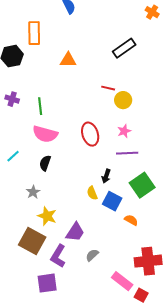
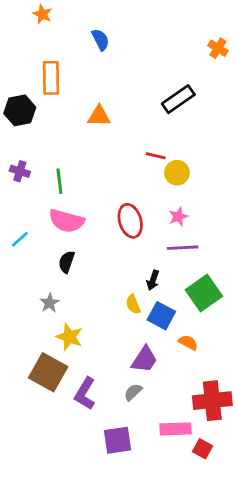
cyan line: (13, 156) -> (20, 239), moved
purple trapezoid: (75, 232) -> (144, 360), moved
pink rectangle: (122, 281) -> (176, 429), turned -40
purple square: (47, 283) -> (117, 440), moved

